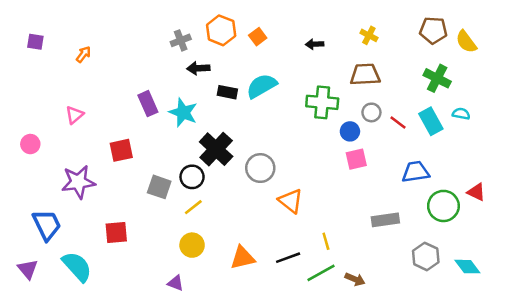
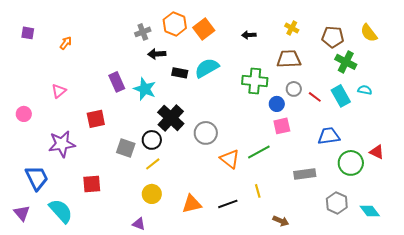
brown pentagon: (433, 30) -> (333, 37), moved
orange square: (258, 37) -> (204, 29), size x1.5
green line: (321, 273) -> (259, 152), moved

